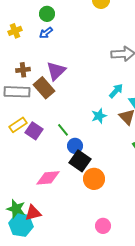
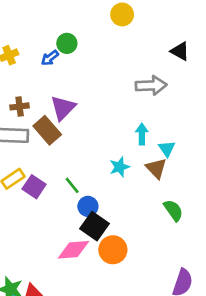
green circle: (47, 14) -> (67, 43), moved
cyan arrow: (116, 91) -> (142, 134), turned -42
pink diamond: (48, 178) -> (73, 250), moved

